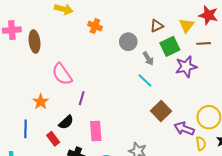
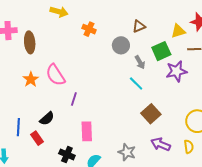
yellow triangle: (187, 25) -> (178, 31), turned 35
brown triangle: (157, 26) -> (139, 26), moved
orange star: (41, 102) -> (31, 79), moved
black semicircle: (66, 122) -> (47, 119), moved
purple arrow: (184, 129) -> (161, 144), moved
red rectangle: (53, 139) -> (37, 138), moved

